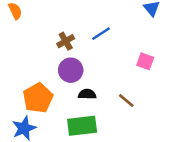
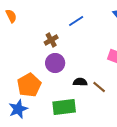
blue line: (101, 34) -> (76, 21), moved
black semicircle: (87, 94) -> (80, 82), moved

